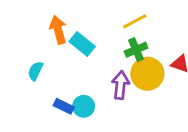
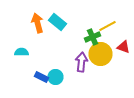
yellow line: (135, 21) -> (108, 26), moved
cyan rectangle: (82, 44) -> (58, 22), moved
cyan semicircle: (35, 71) -> (22, 52), turned 64

